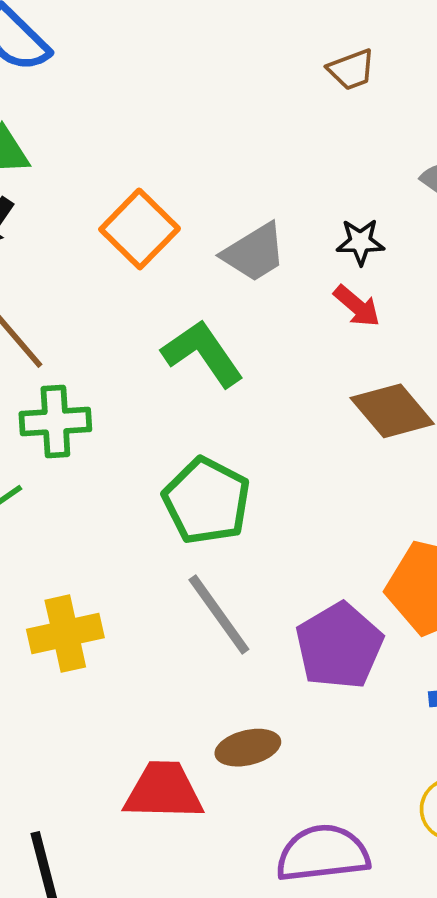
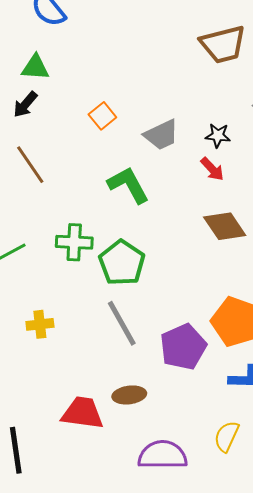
brown trapezoid: (351, 70) -> (223, 44), size x1.8
orange square: (140, 229) -> (102, 116), size x0.7
green cross: (55, 422) -> (74, 242), moved
yellow cross: (65, 634) -> (40, 324), size x0.7

